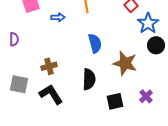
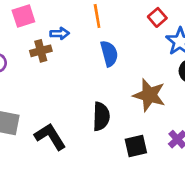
blue semicircle: (95, 43) -> (109, 54), moved
brown cross: (49, 66) -> (41, 51), moved

